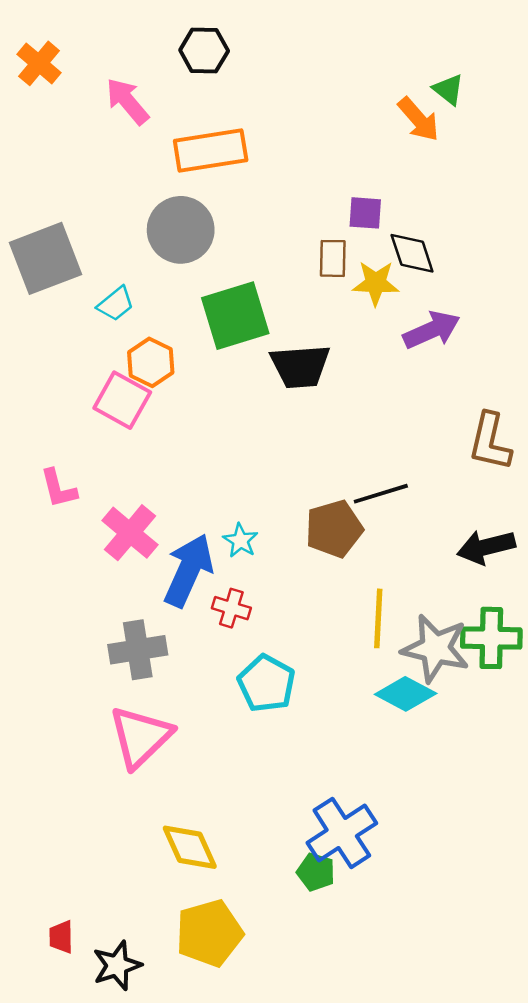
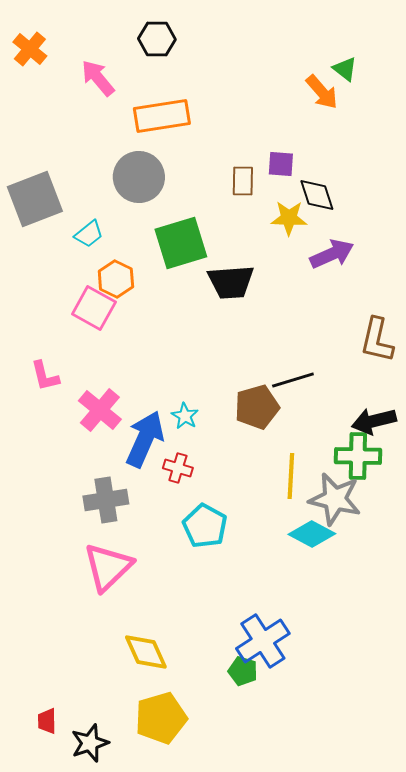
brown rectangle: (333, 258) -> (243, 181), moved
green cross: (491, 638) -> (358, 456), moved

